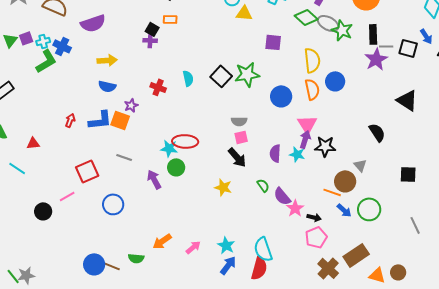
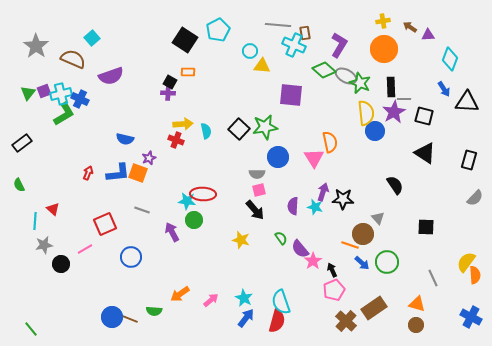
cyan cross: (43, 41) -> (61, 94), size x1.5
purple square: (273, 42) -> (291, 95), size x1.4
black square: (408, 48) -> (424, 116), moved
yellow arrow: (107, 60) -> (183, 124), moved
yellow semicircle: (312, 60) -> (366, 113), moved
blue circle: (335, 81) -> (375, 131), moved
blue circle: (281, 96) -> (278, 157), moved
pink triangle: (307, 124) -> (314, 158), moved
red triangle: (33, 143) -> (53, 209), moved, turned 48
cyan line: (17, 168) -> (35, 221), turned 60
black arrow: (314, 217) -> (332, 270), turned -128
gray star: (26, 275) -> (44, 245), moved
orange triangle: (377, 275) -> (417, 304), moved

